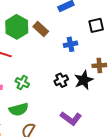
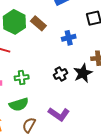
green cross: (22, 83) -> (22, 78), turned -32
purple L-shape: (71, 118) -> (59, 114), moved

